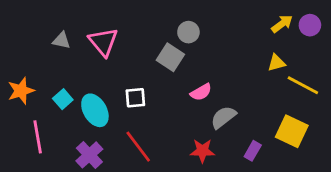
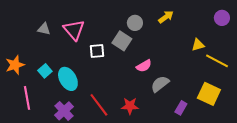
yellow arrow: (282, 24) -> (166, 17), moved
white square: (135, 98) -> (97, 51), moved
red star: (202, 151) -> (130, 106), moved

